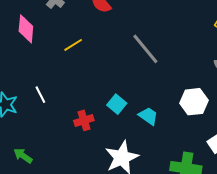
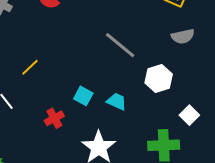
yellow line: (73, 45) -> (30, 67), moved
gray line: (145, 49) -> (120, 45), moved

